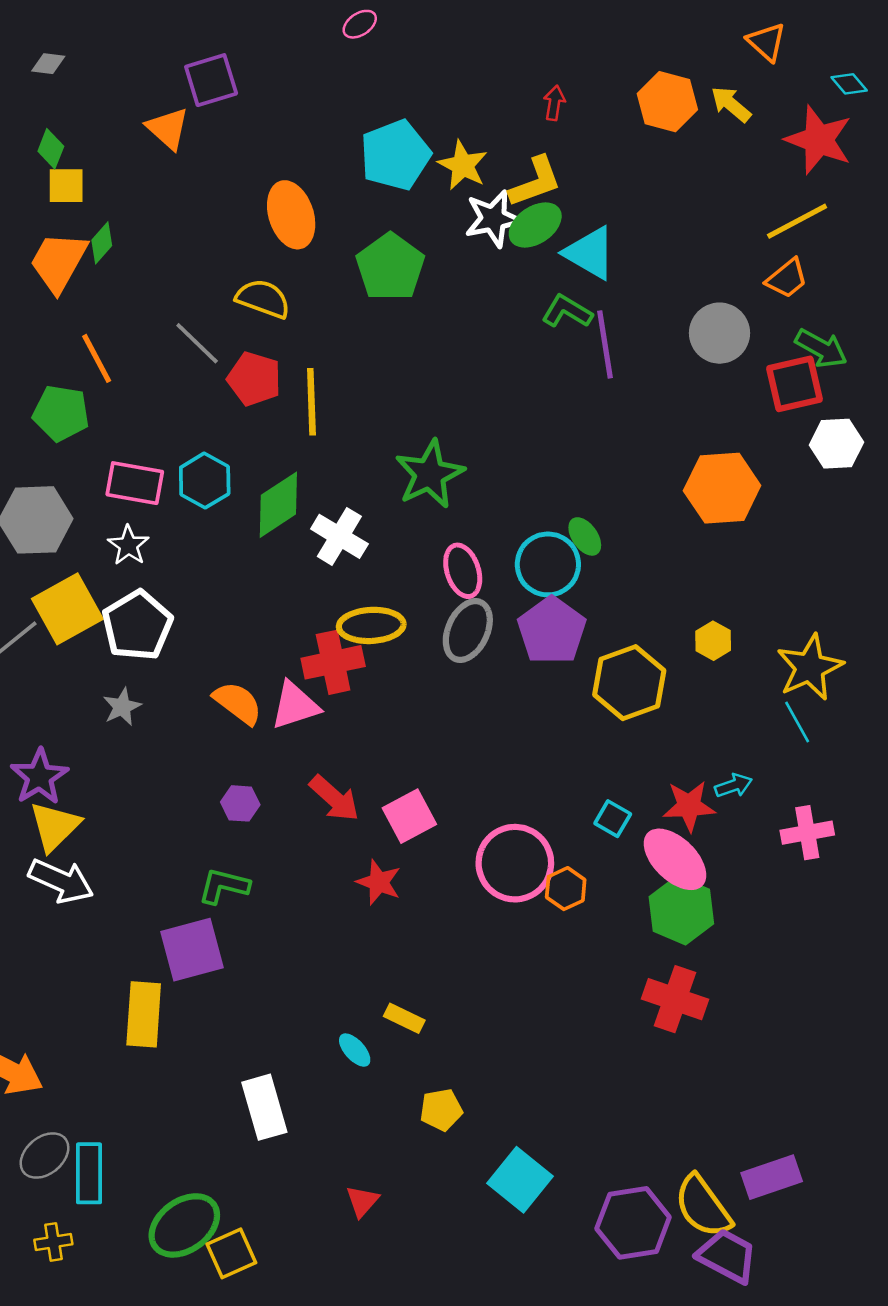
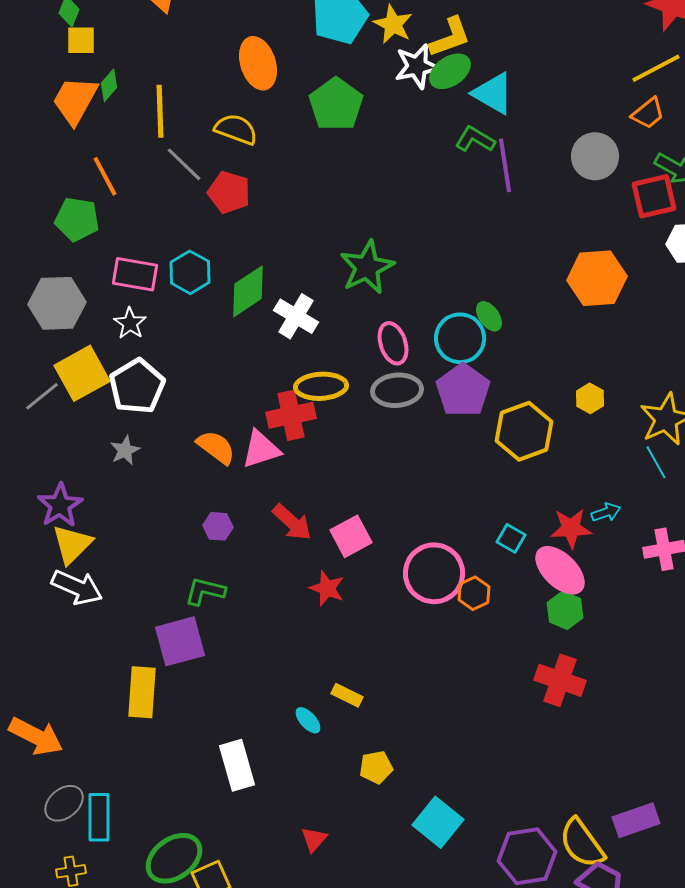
yellow line: (311, 402) -> (160, 111), moved
gray ellipse: (468, 631) -> (397, 390), turned 60
green hexagon: (681, 910) -> (565, 610), size x0.7

